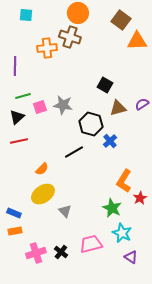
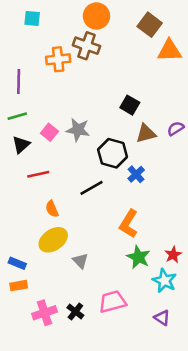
green line: (23, 96) -> (17, 116), moved
pink square: (40, 107) -> (49, 132), turned -32
red line: (19, 141) -> (38, 174), moved
orange semicircle: (42, 169) -> (52, 209), turned 112
orange L-shape: (124, 181) -> (129, 224), moved
red star: (140, 198) -> (173, 255), moved
cyan star: (122, 233) -> (164, 281), moved

